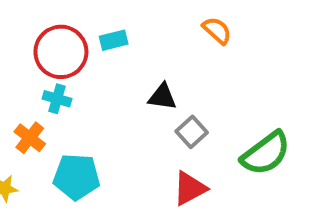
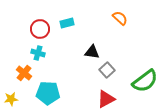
red circle: (61, 52) -> (40, 29), size x0.7

